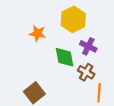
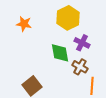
orange star: (38, 33) -> (24, 24), moved

